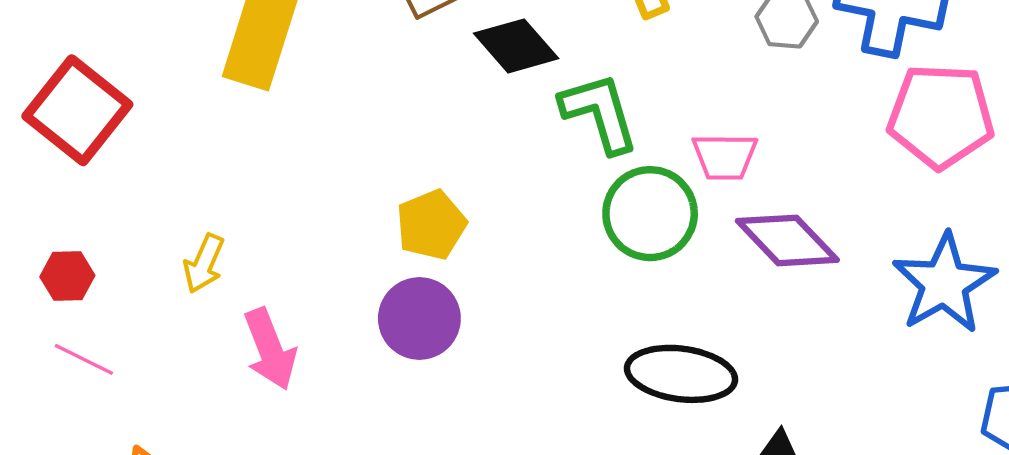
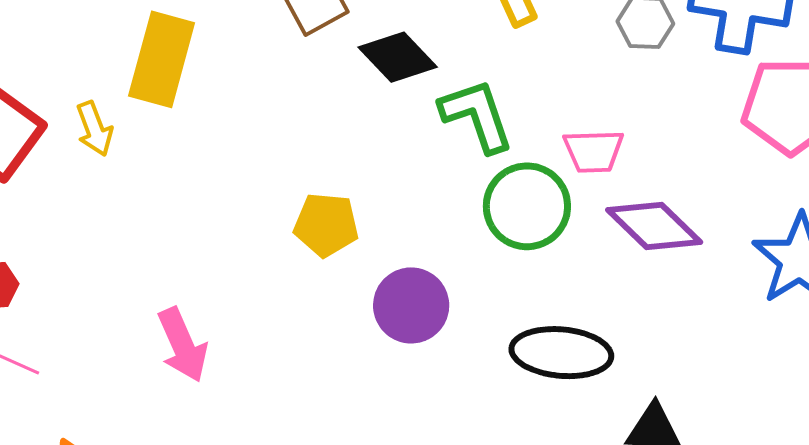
yellow pentagon: (431, 225) -> (326, 225), turned 30
yellow arrow: (204, 264) -> (94, 129), moved, turned -42
purple circle: (419, 318) -> (411, 305), moved

